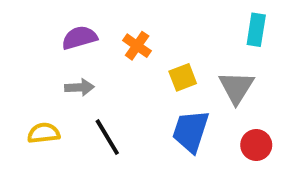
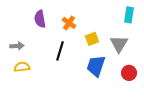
purple semicircle: (79, 38) -> (40, 19), turned -84
gray arrow: (79, 87) -> (17, 46), moved
black line: (107, 137) -> (60, 51), moved, turned 48

